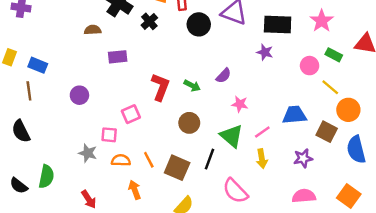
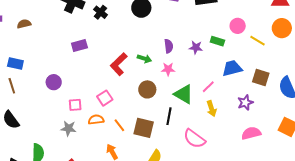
brown semicircle: (93, 30) -> (24, 24), moved
purple star: (265, 52) -> (196, 47), moved
green rectangle: (334, 55) -> (217, 41), moved
purple semicircle: (224, 76) -> (169, 46), turned -40
red L-shape: (160, 87) -> (119, 64), turned -145
pink star: (240, 104) -> (168, 69), moved
orange circle: (348, 110) -> (282, 28), moved
pink square: (131, 114) -> (105, 98), moved
pink square: (109, 135) -> (75, 105), moved
orange semicircle: (121, 160) -> (96, 120), moved

